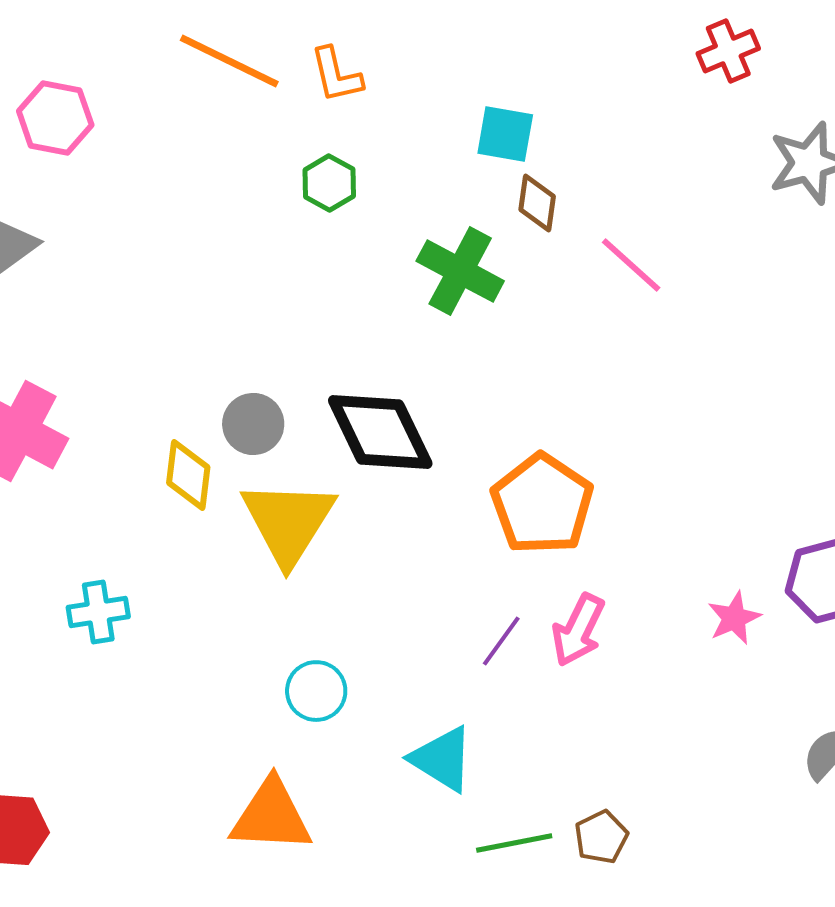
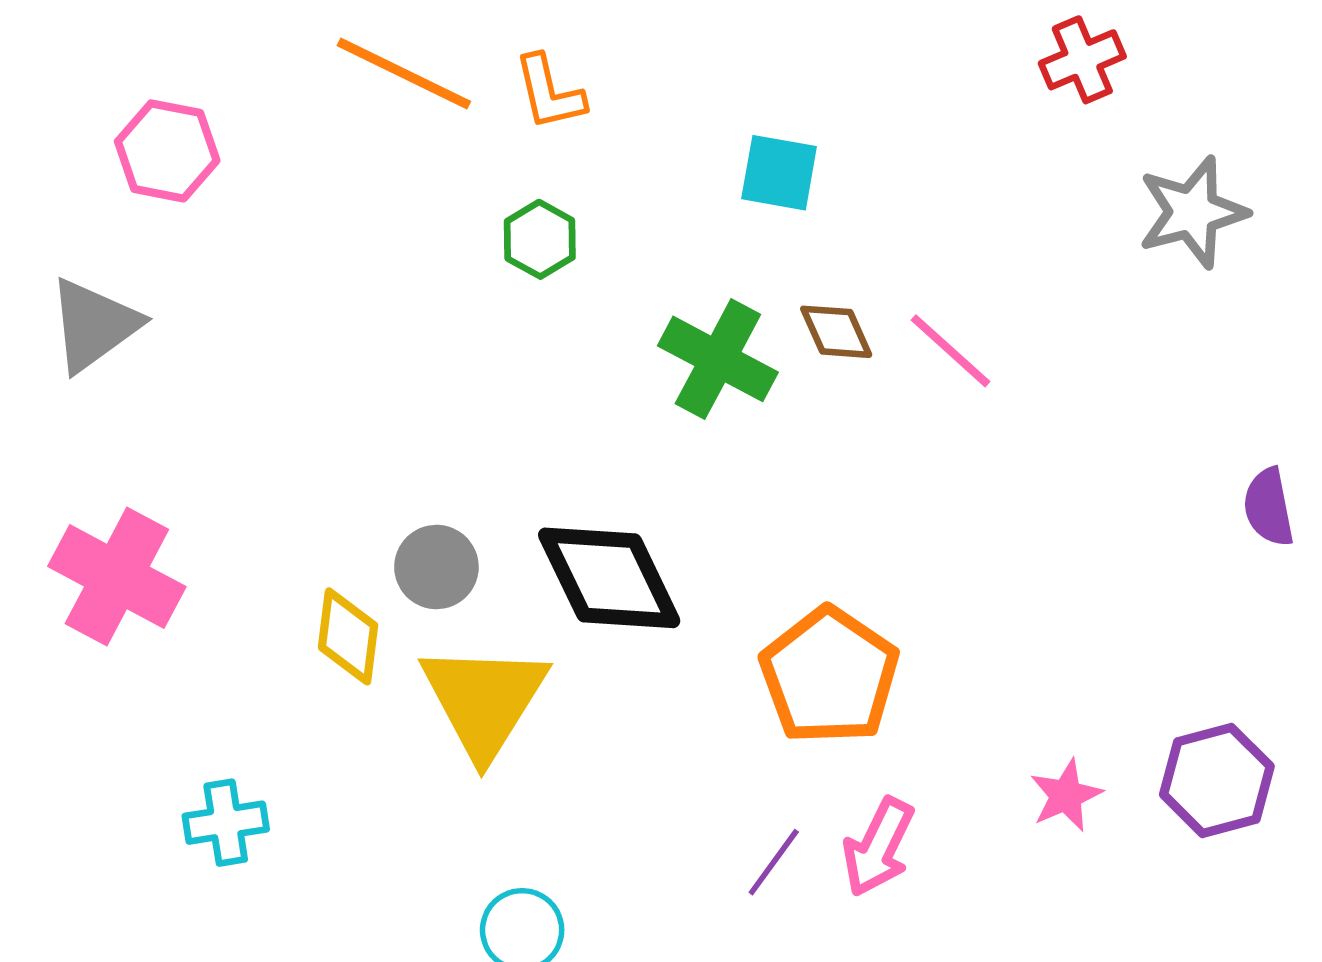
brown diamond: (537, 203) -> (836, 332), moved, turned -32
pink star: (734, 618) -> (1066, 795), moved

